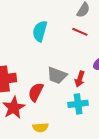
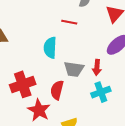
cyan semicircle: (40, 31) -> (50, 48), moved
red line: (80, 32) -> (69, 22), moved

